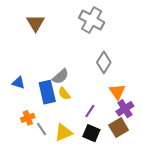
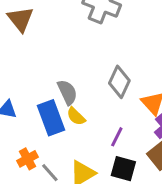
gray diamond: (104, 62) -> (119, 82), moved
gray semicircle: (61, 76) -> (67, 92), turned -66

